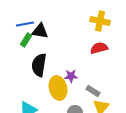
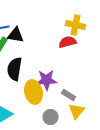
red semicircle: (99, 48) -> (67, 42), moved
purple star: (71, 76) -> (46, 80), size x1.5

